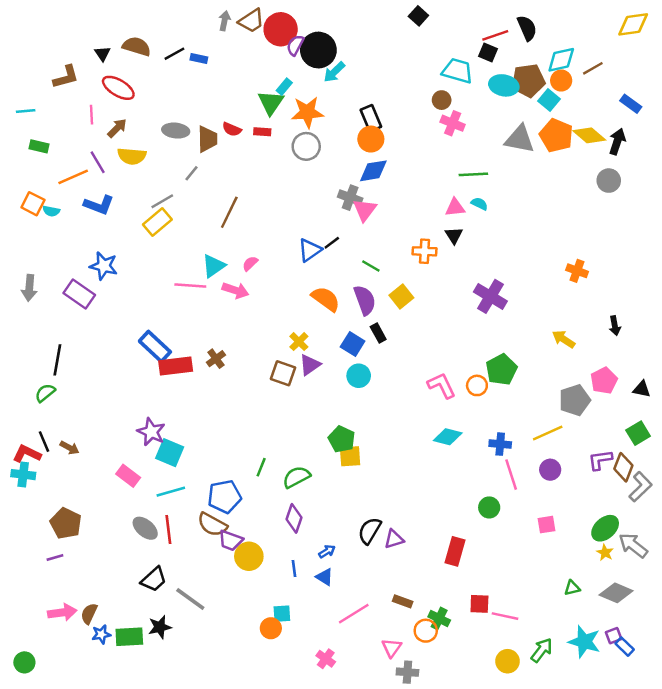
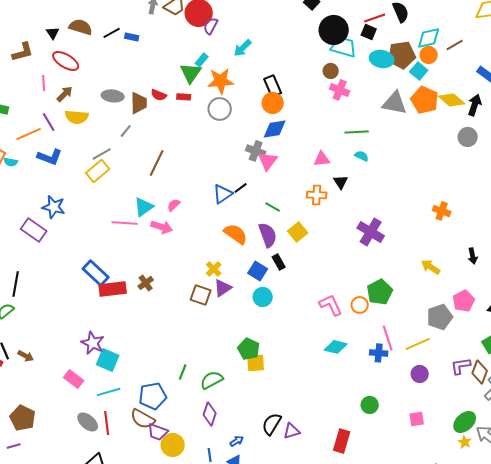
black circle: (318, 50) -> (334, 30), moved
pink triangle: (455, 207) -> (322, 159), moved
pink line: (511, 475) -> (388, 338), moved

